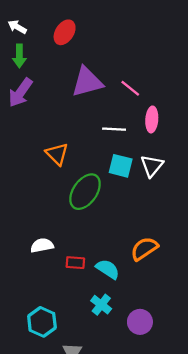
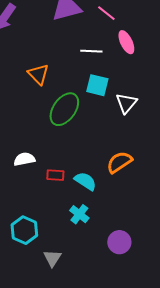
pink ellipse: (152, 119) -> (126, 42), turned -30
white triangle: (152, 166) -> (126, 103), moved
purple circle: (140, 322) -> (119, 242), moved

